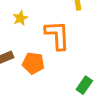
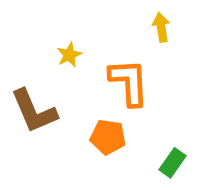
orange pentagon: (33, 63) -> (108, 137), moved

